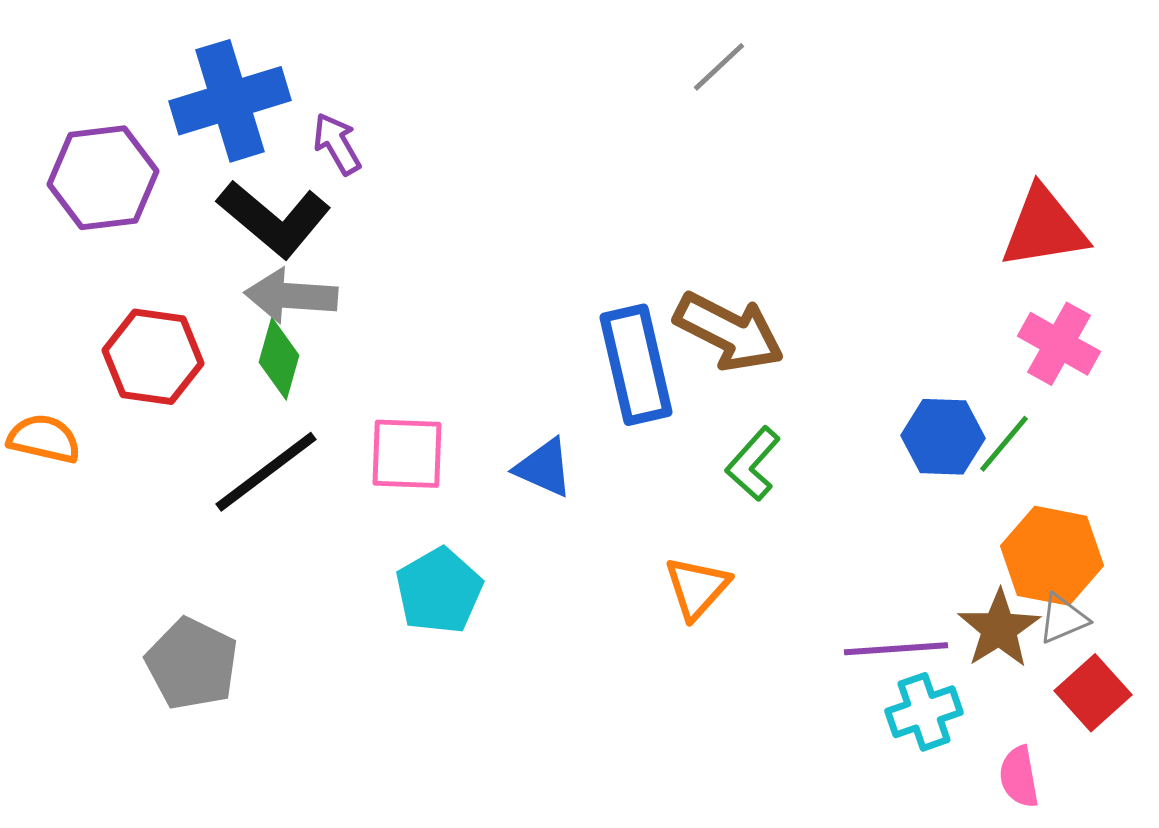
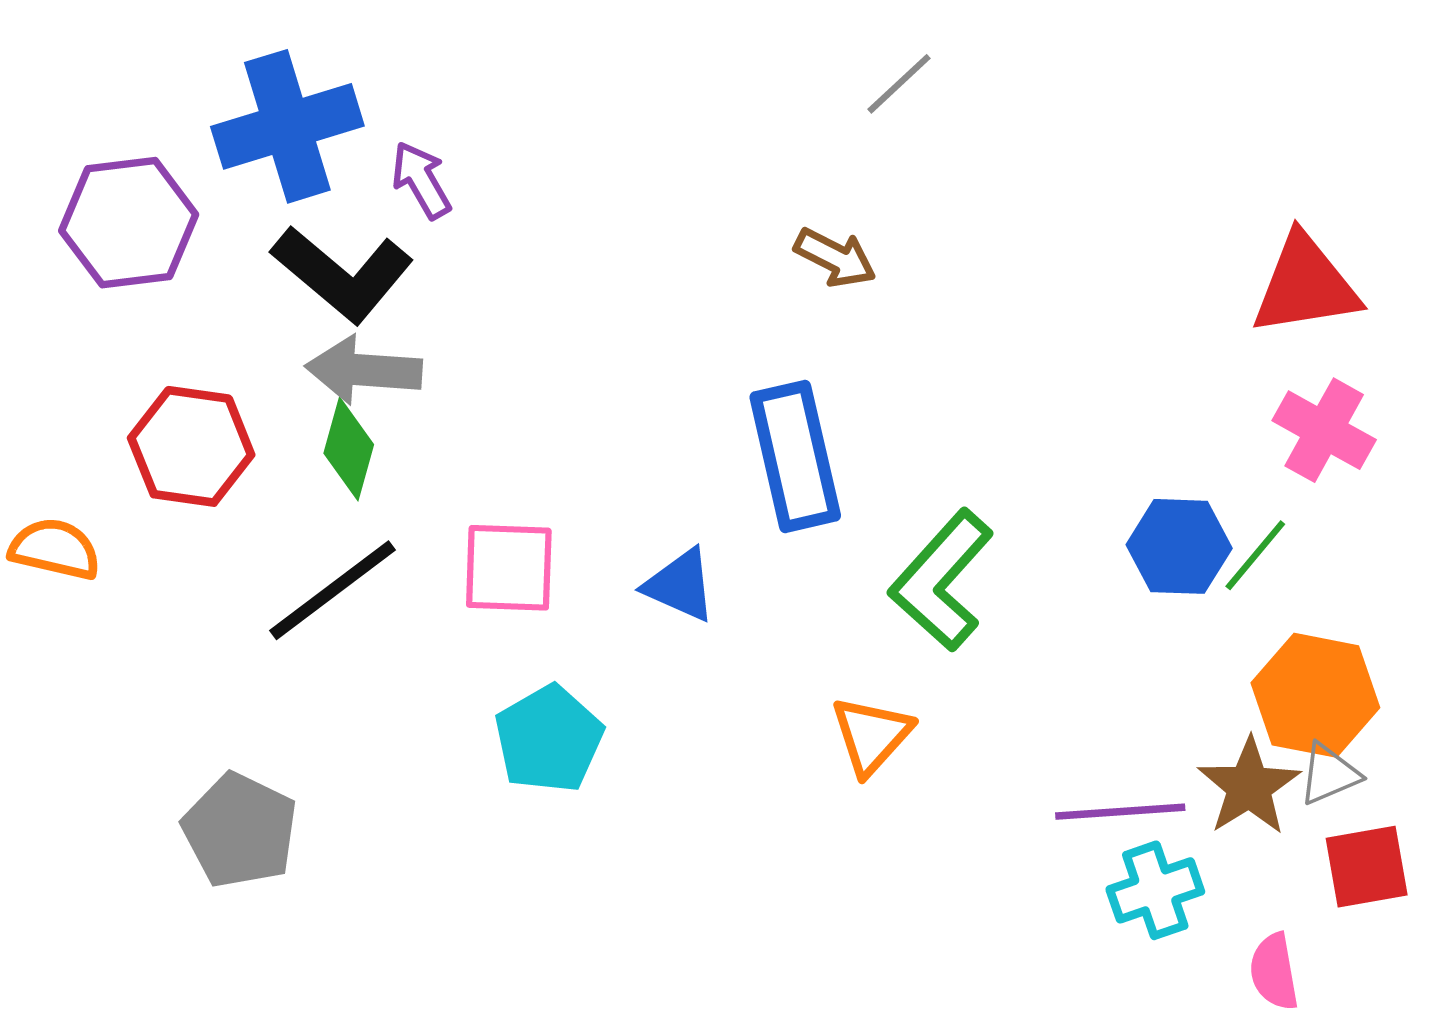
brown arrow: (729, 332) -> (835, 258), moved, size x0.6
green L-shape: (753, 464) -> (941, 580), size x1.5
red square: (1093, 693) -> (1367, 867), turned 32

